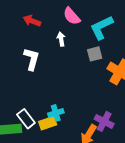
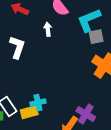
gray square: (95, 54) -> (96, 37), moved

